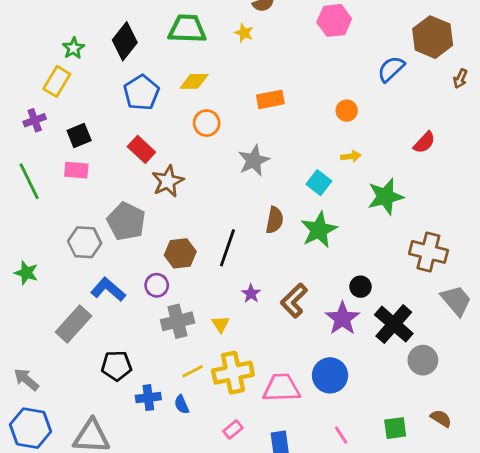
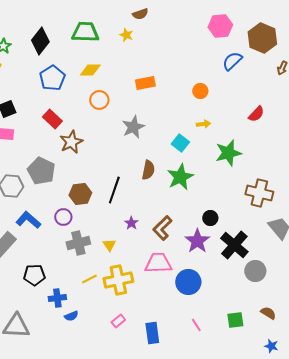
pink hexagon: (334, 20) -> (220, 26), moved
pink trapezoid: (281, 388) -> (158, 263), moved
blue semicircle: (182, 405) -> (71, 316), moved, turned -88

